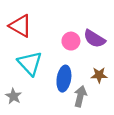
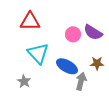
red triangle: (21, 26) -> (30, 21), turned -30
blue ellipse: (64, 79) -> (67, 66), turned -70

